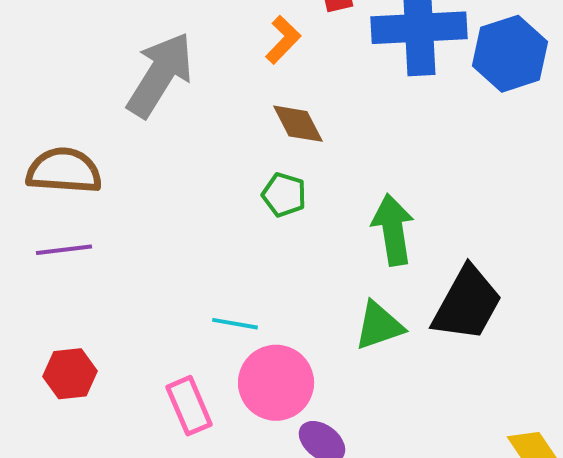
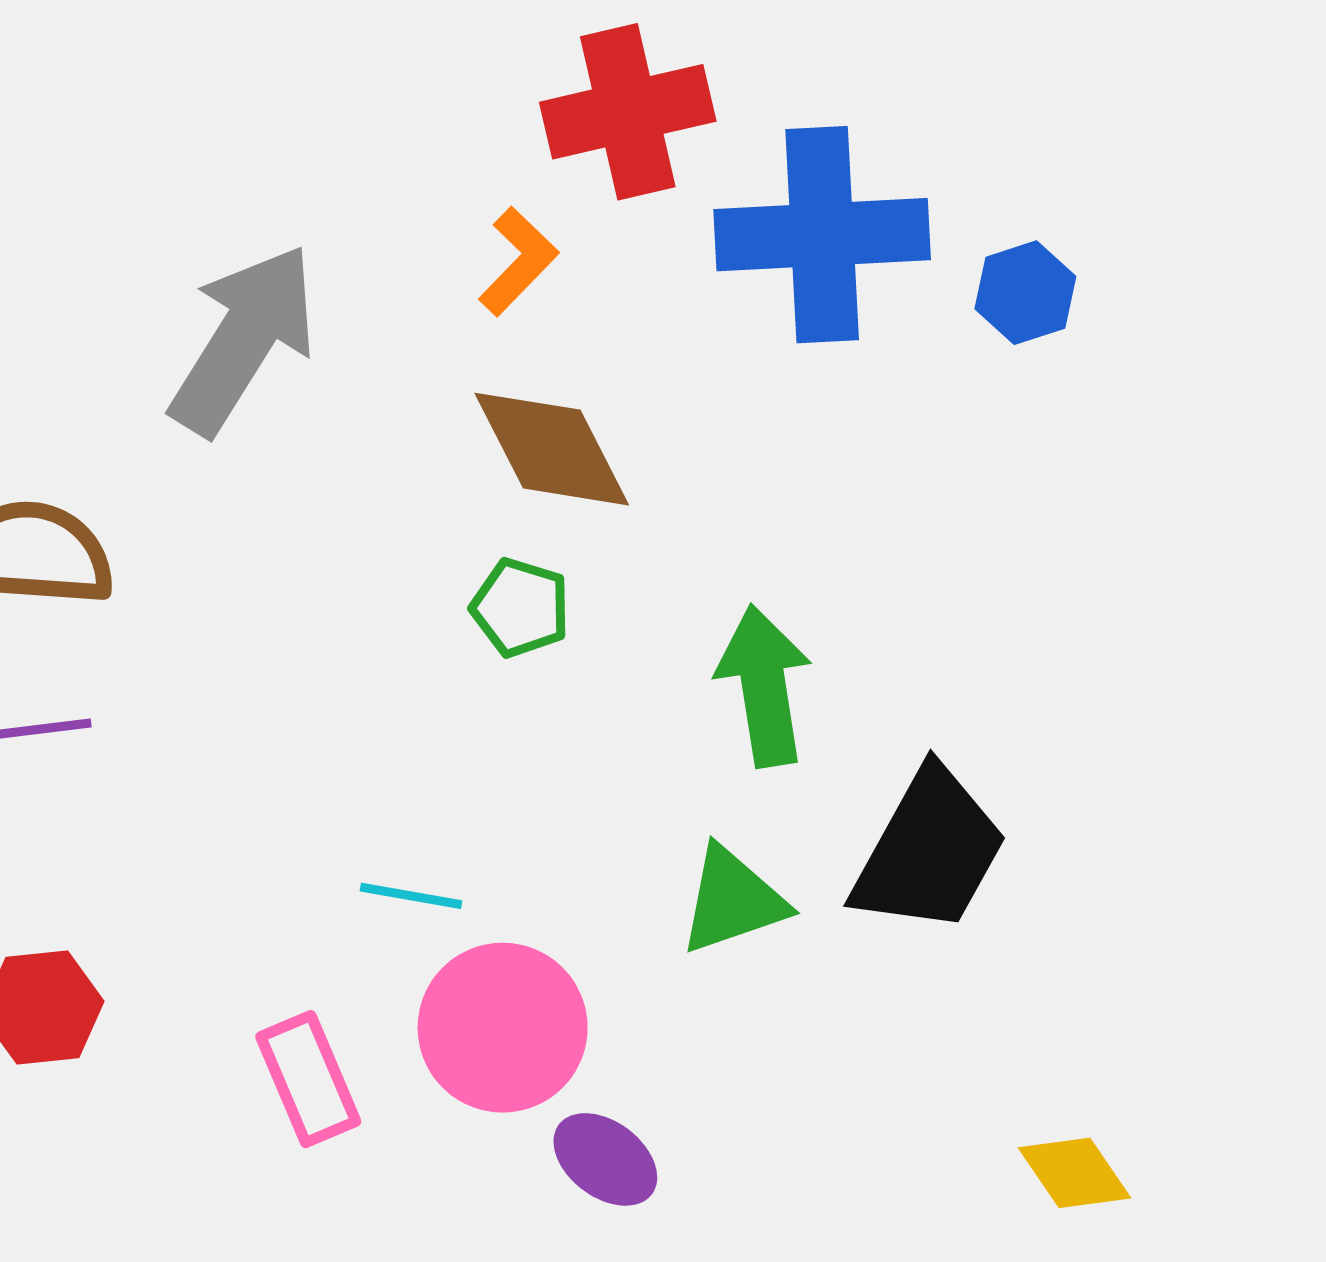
blue hexagon: (510, 54) -> (1025, 293), size x0.6
brown diamond: (298, 124) -> (552, 449), size x1.4

